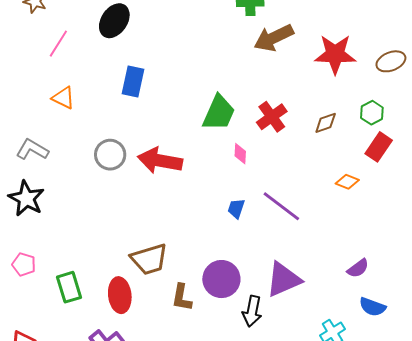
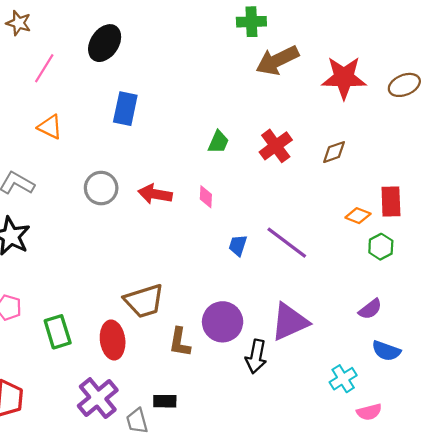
green trapezoid: (219, 113) -> (218, 142), size x0.6
green hexagon: (372, 113) -> (381, 247), moved
red rectangle: (379, 147) -> (391, 201), moved, turned -36
pink diamond: (240, 154) -> (206, 197), moved
red arrow: (160, 161) -> (155, 194), size x0.7

